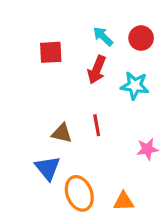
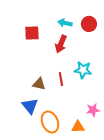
cyan arrow: (103, 36) -> (65, 23), turned -32
cyan star: (135, 86) -> (83, 70), moved
pink star: (147, 149) -> (93, 110), moved

